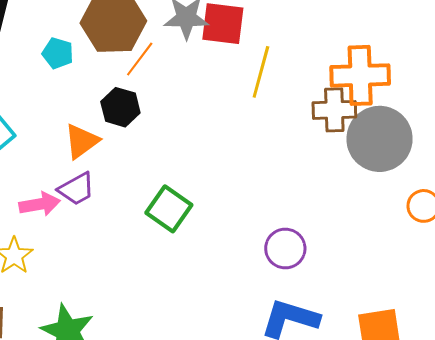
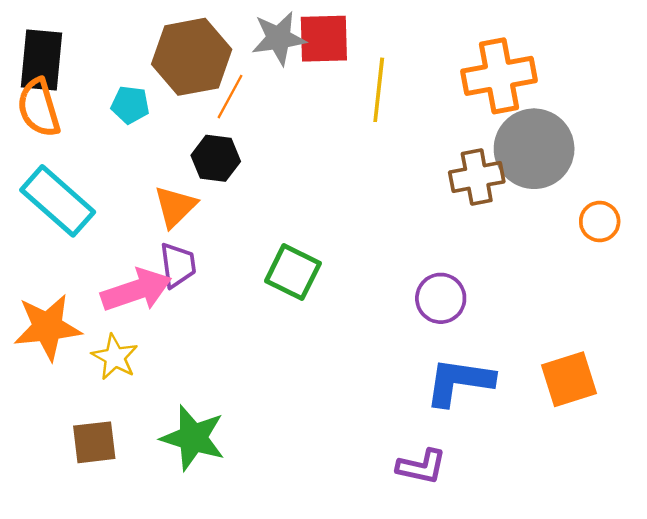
brown cross: (334, 110) -> (477, 177), moved
purple trapezoid: (76, 189) -> (178, 265), turned -60
pink arrow: (40, 204) -> (136, 290), size x1.4

